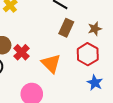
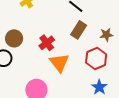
red cross: (22, 52) -> (47, 43), moved

